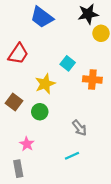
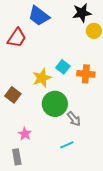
red trapezoid: (18, 54) -> (17, 38), moved
cyan square: (68, 63) -> (63, 67), moved
green circle: (40, 112) -> (55, 104), moved, size x1.6

